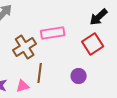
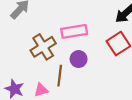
purple circle: (79, 76) -> (79, 59), moved

